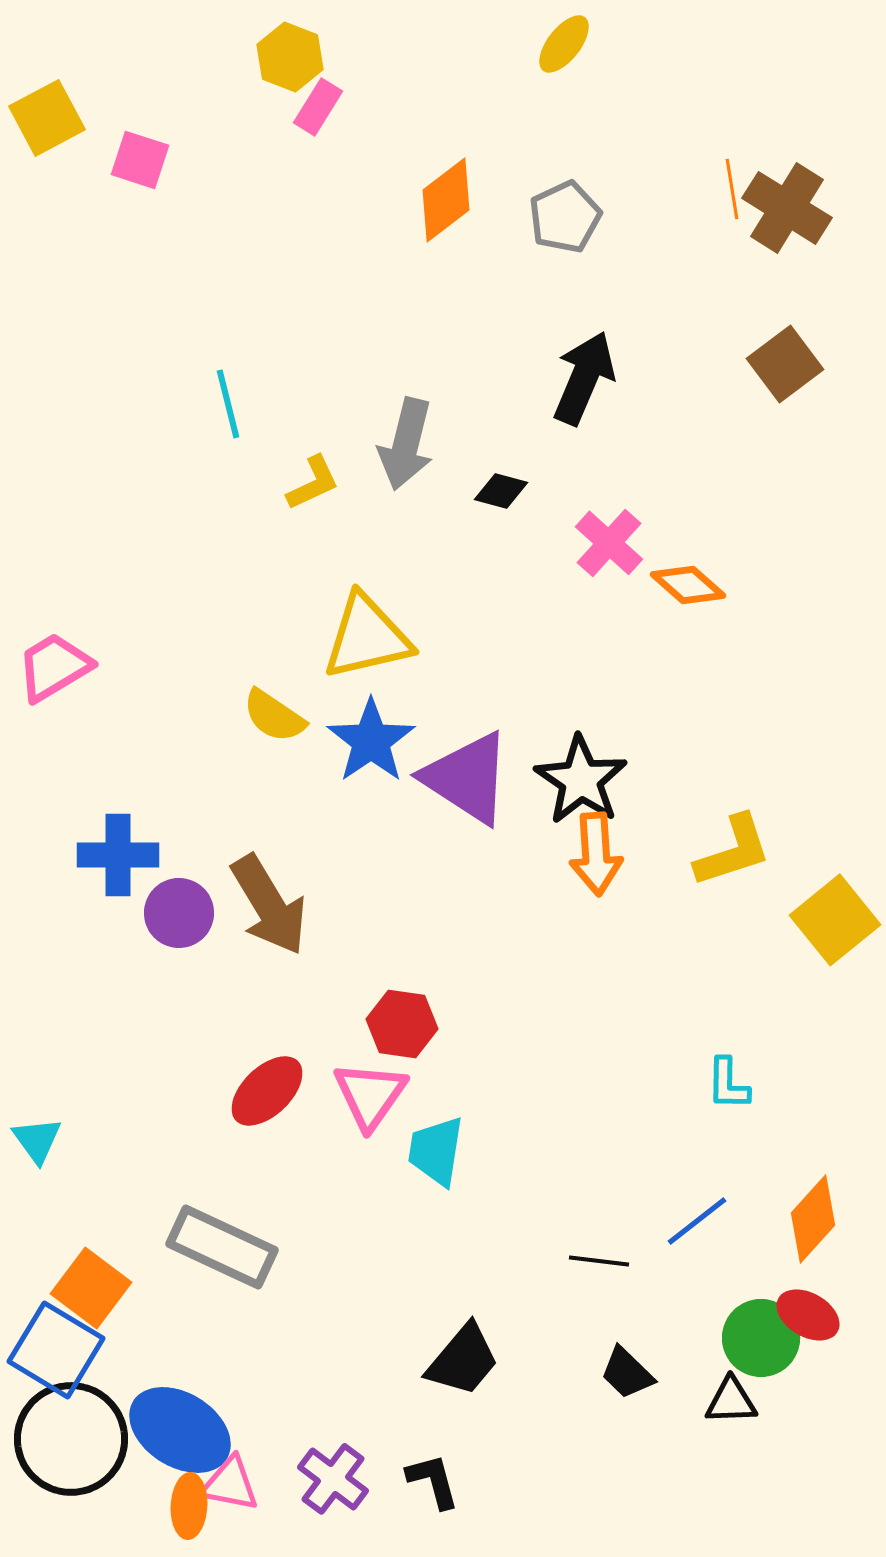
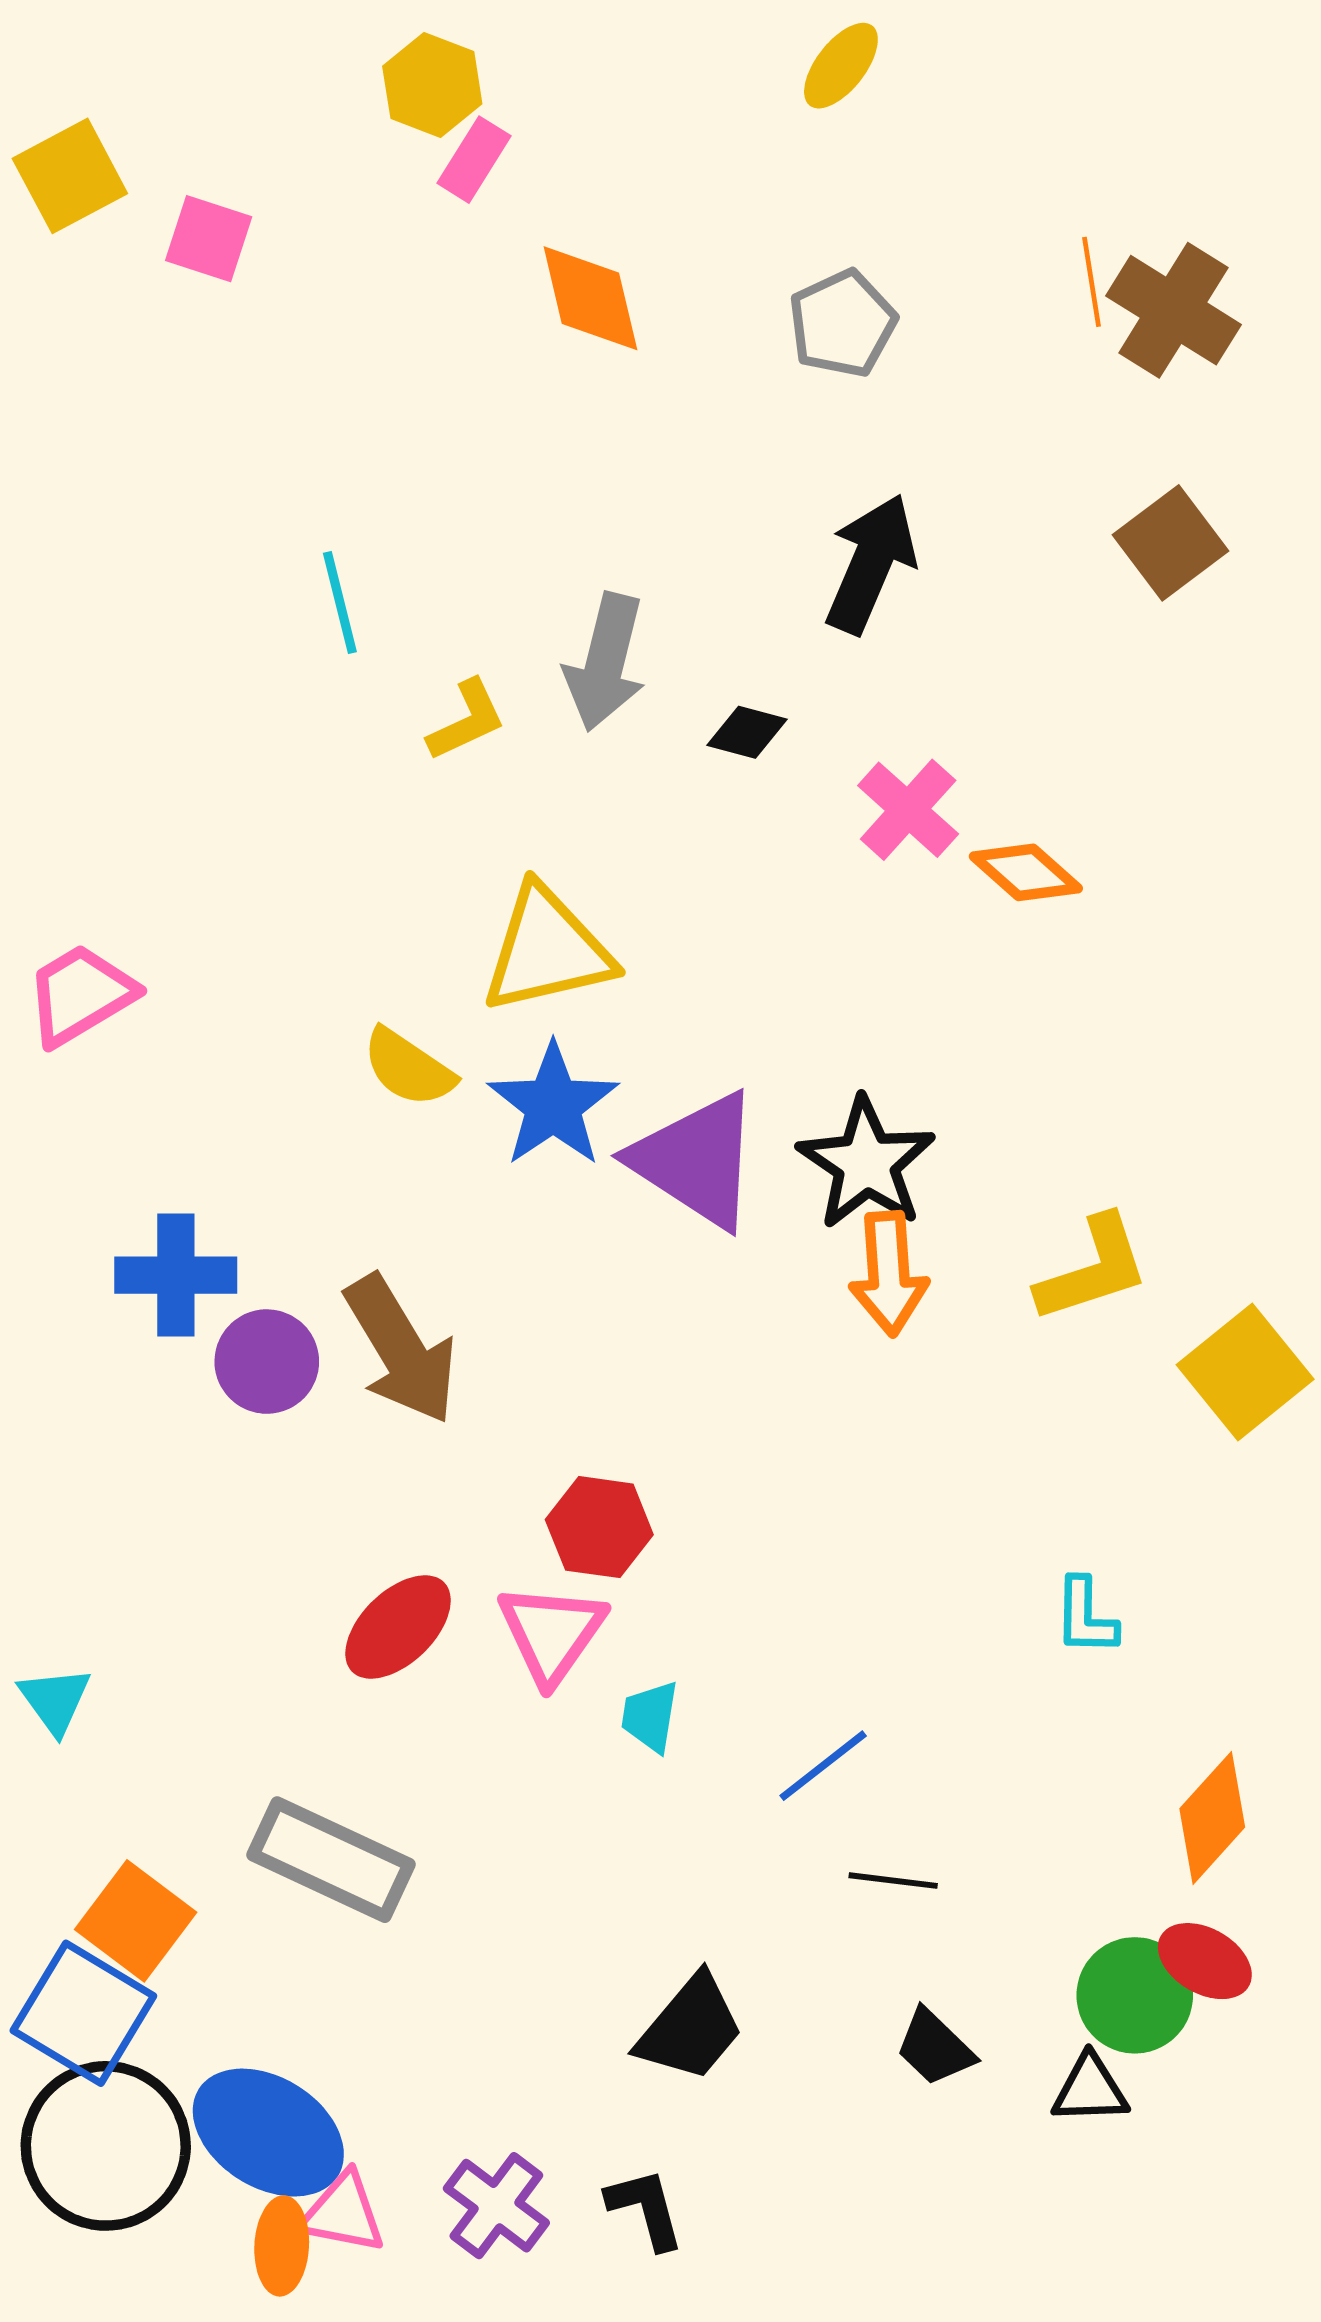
orange diamond: (446, 200) -> (590, 298), moved, turned -66
cyan trapezoid: (436, 1151) -> (650, 1716), size x0.7
blue line: (697, 1221) -> (823, 1766), moved

